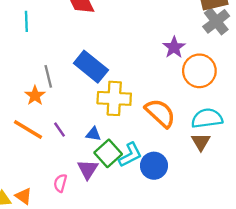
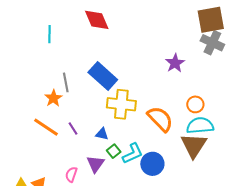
gray cross: (216, 21) -> (212, 43), turned -30
orange circle: (199, 71) -> (195, 104), moved, size x0.6
brown triangle: (201, 142) -> (194, 145), size x1.6
green square: (108, 153) -> (114, 151), size x0.6

